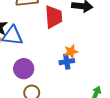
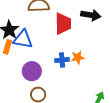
blue cross: (67, 62) -> (62, 60), moved

